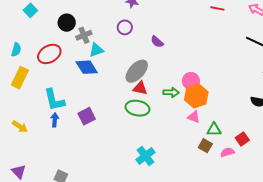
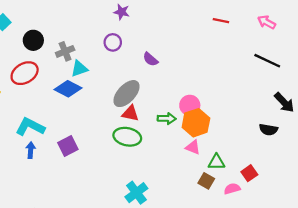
black circle: (67, 23) -> (33, 40), moved
blue diamond: (87, 67) -> (68, 89), turned -30
cyan L-shape: (54, 100) -> (30, 127), turned 130

